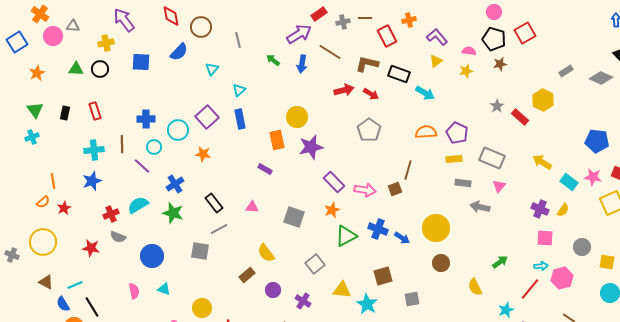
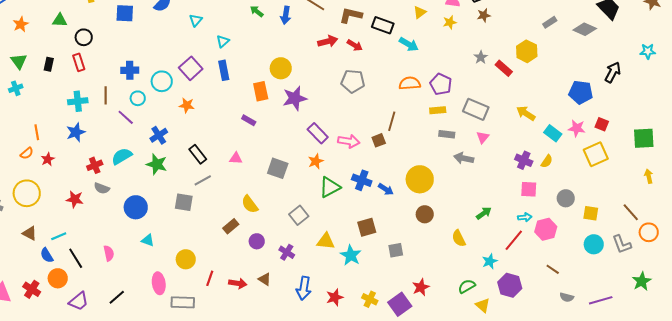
black circle: (100, 69) -> (84, 37), moved
gray pentagon: (369, 130) -> (353, 81), turned -30
pink semicircle: (134, 291) -> (109, 253), moved

